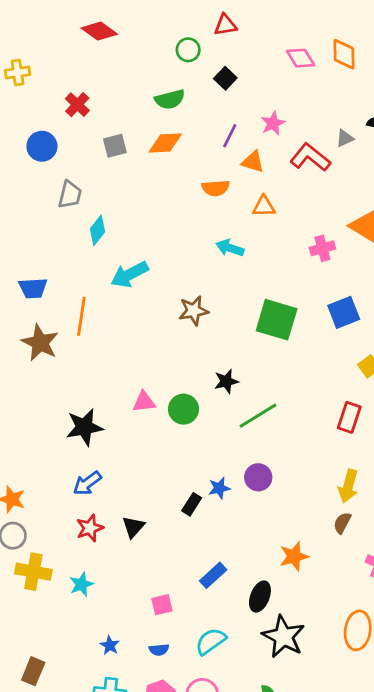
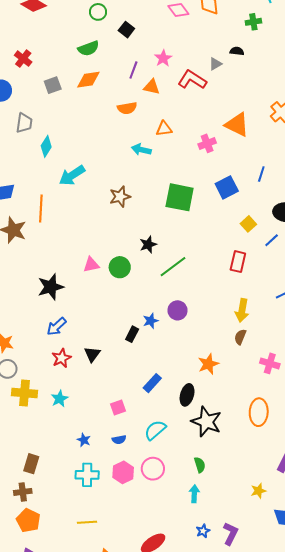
orange triangle: (264, 206) -> (164, 129), moved

